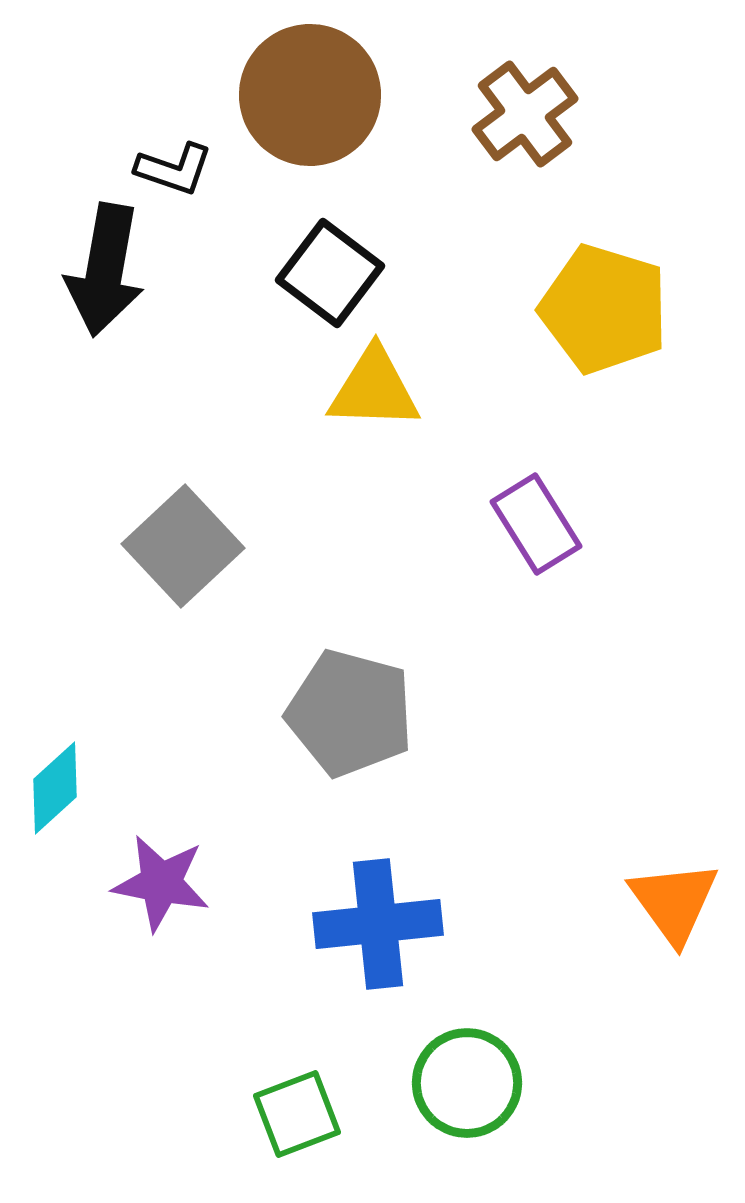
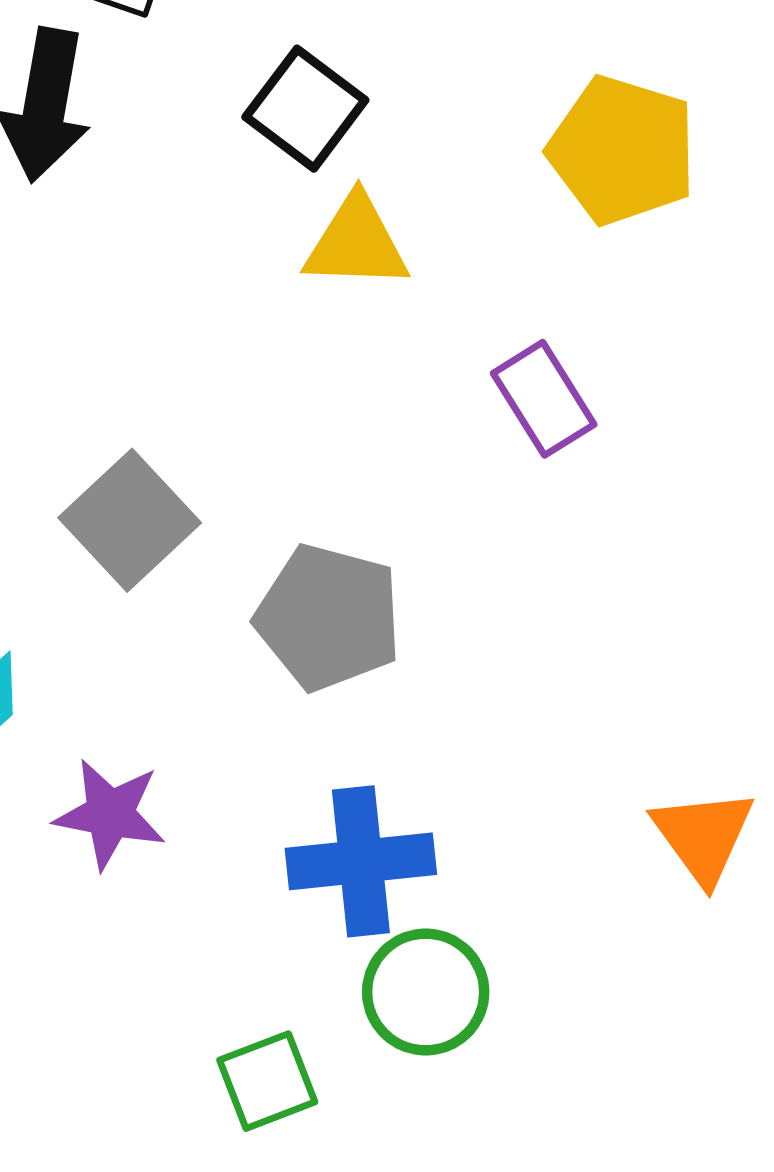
gray square: (183, 546) -> (130, 520), moved
green circle: (467, 1083) -> (426, 992), moved

